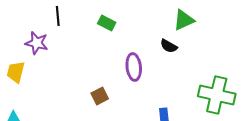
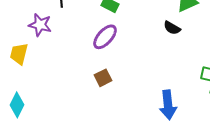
purple ellipse: (134, 67) -> (105, 37), moved, turned 48

